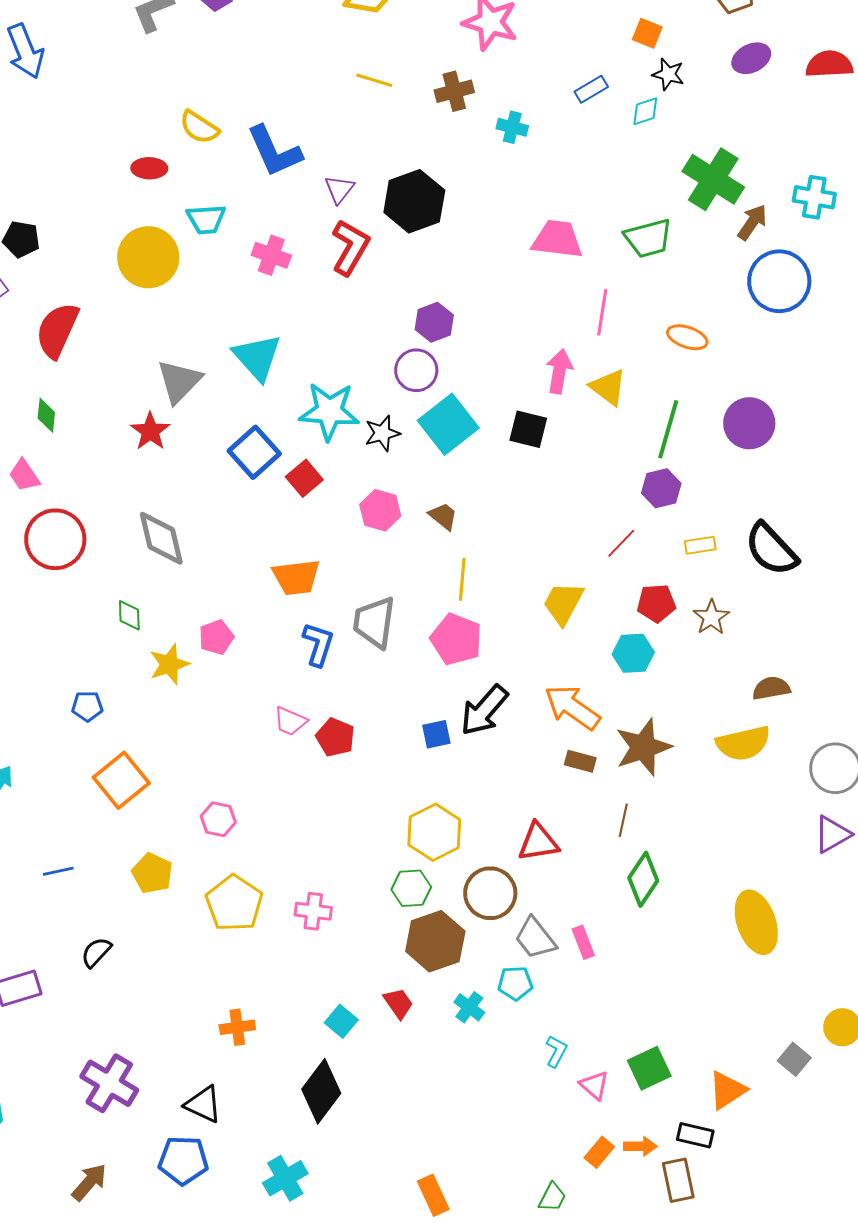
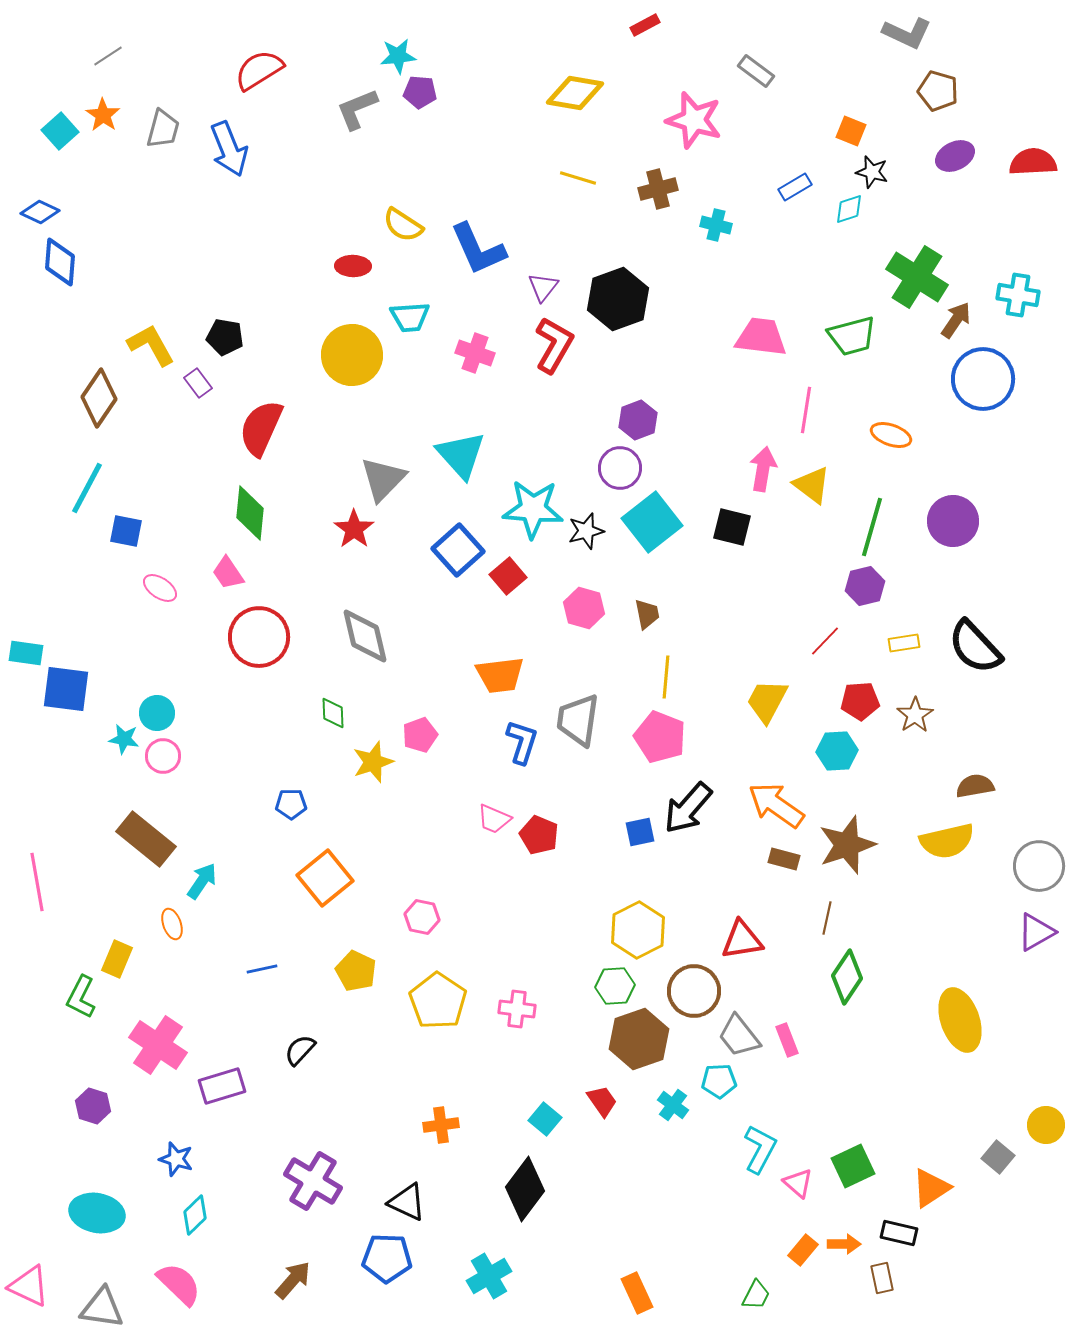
green diamond: (46, 415) -> (250, 513), size x1.6
brown trapezoid: (443, 516) -> (647, 614), turned 40
cyan L-shape: (556, 1051) -> (760, 1149), size x1.5
brown rectangle: (678, 1180) -> (882, 1278), size x0.7

